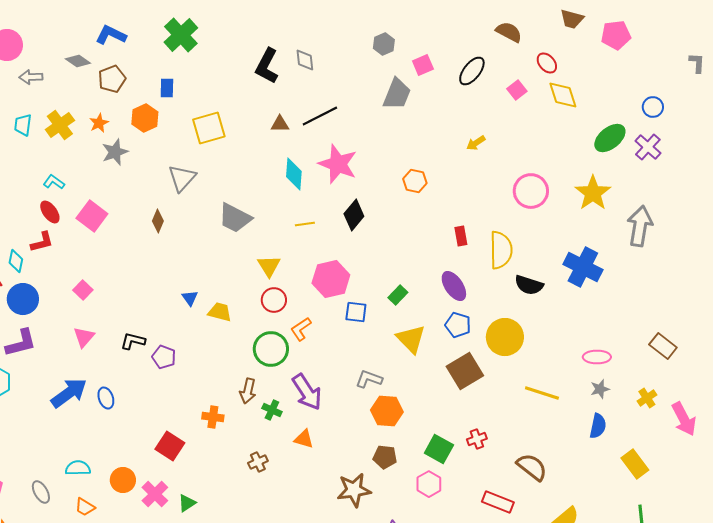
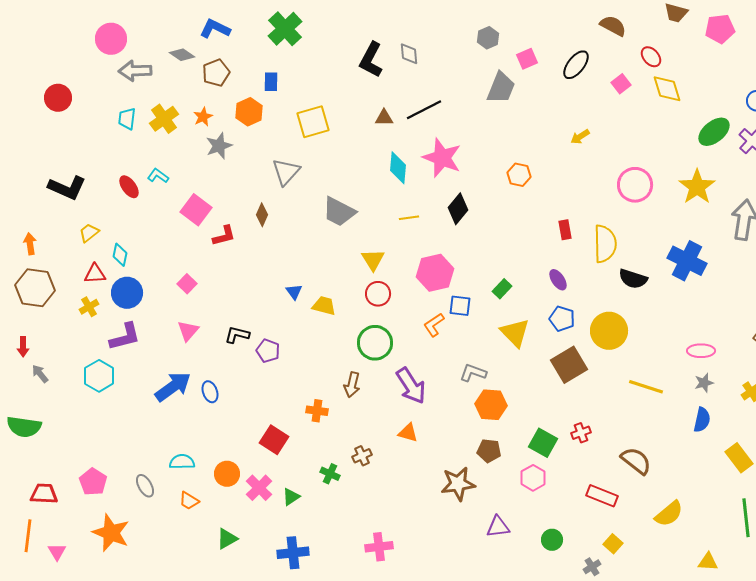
gray arrow: (31, 77) -> (135, 71), size x1.4
red ellipse: (50, 212) -> (129, 187), moved
red L-shape: (42, 242) -> (224, 236), moved
purple ellipse: (454, 286) -> (558, 280), size x0.7
orange L-shape: (301, 329) -> (434, 325), moved
green cross: (272, 410) -> (330, 474), moved

